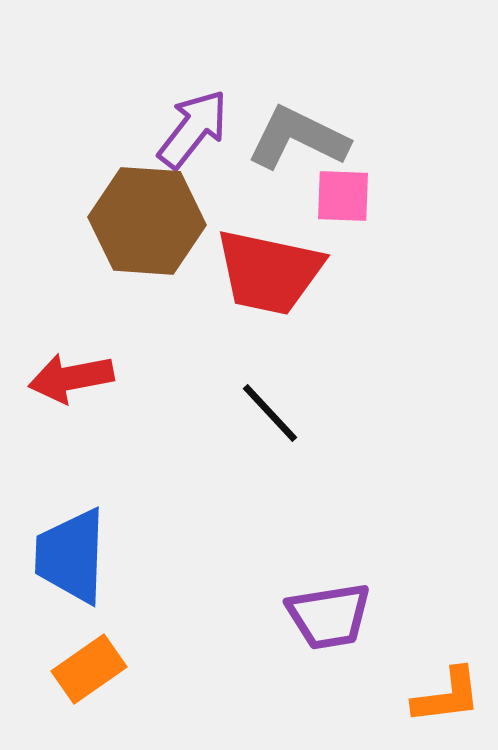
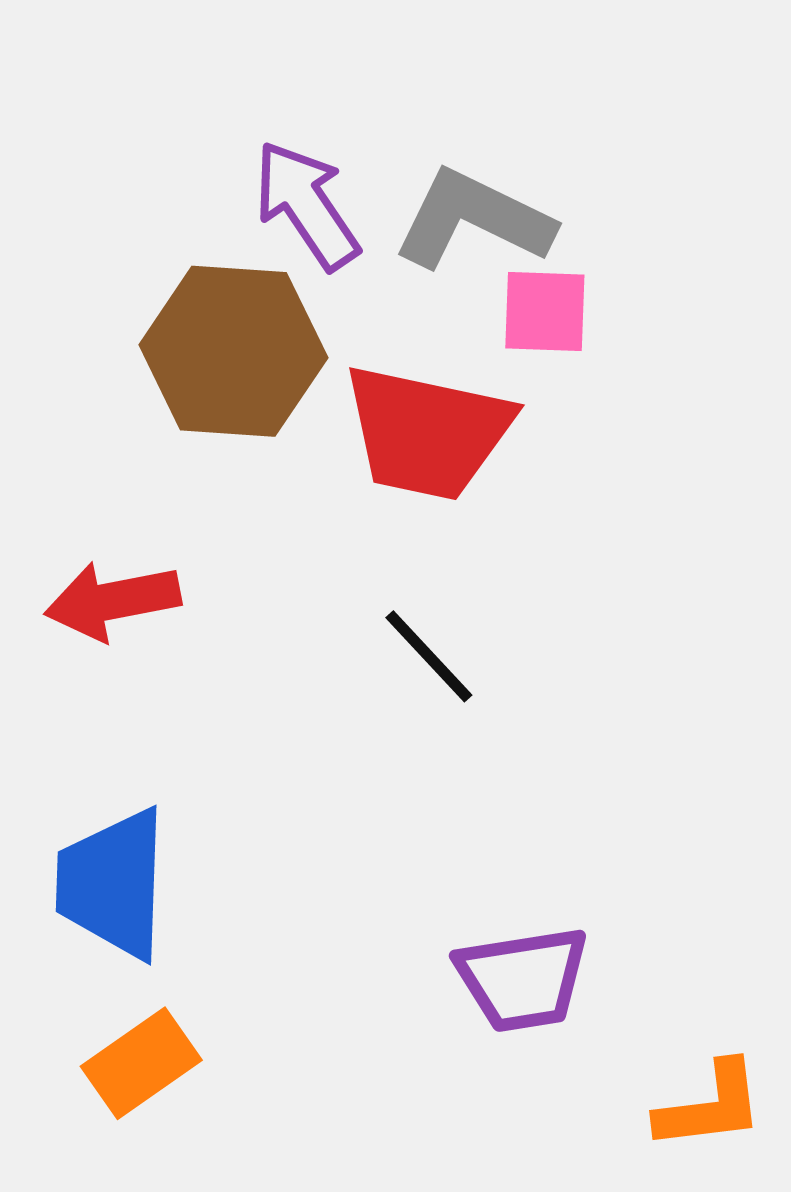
purple arrow: (193, 129) -> (306, 205), turned -72

